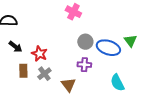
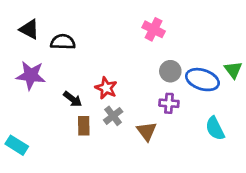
black arrow: (15, 47) -> (73, 99), moved
brown rectangle: (23, 71) -> (84, 126), moved

